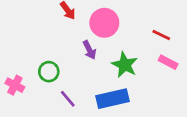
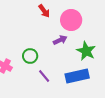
purple arrow: (89, 50) -> (60, 40), turned -88

